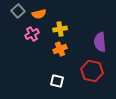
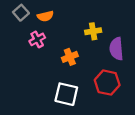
yellow cross: (60, 29) -> (93, 31), moved
white square: (57, 81) -> (66, 94), size x1.5

